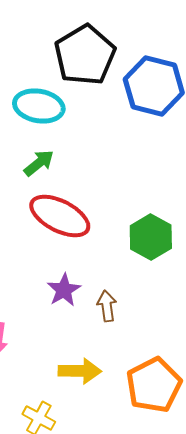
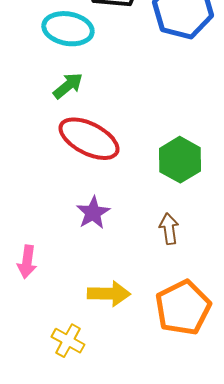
brown arrow: (107, 306) -> (169, 229), moved

